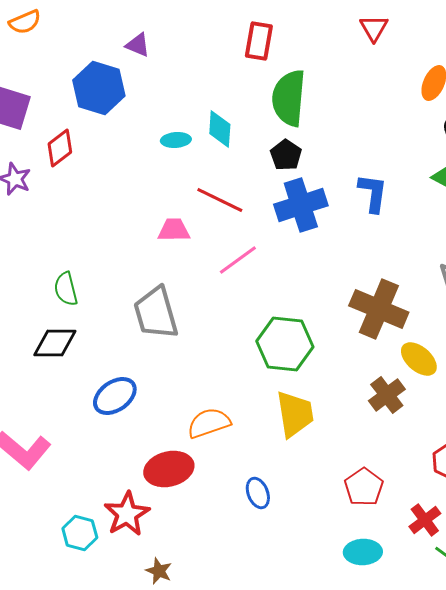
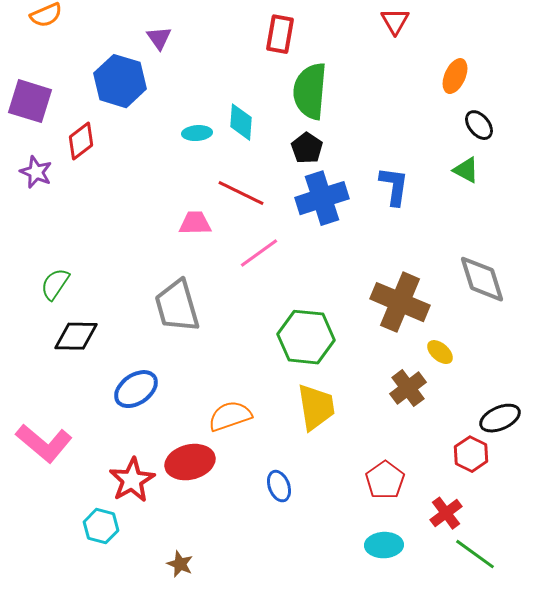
purple triangle: (138, 45) -> (159, 38), turned 32
green semicircle: (66, 289) -> (55, 284), moved, turned 48
yellow ellipse: (419, 359) -> (440, 352), size x0.7
red star: (127, 514) -> (132, 480), moved

